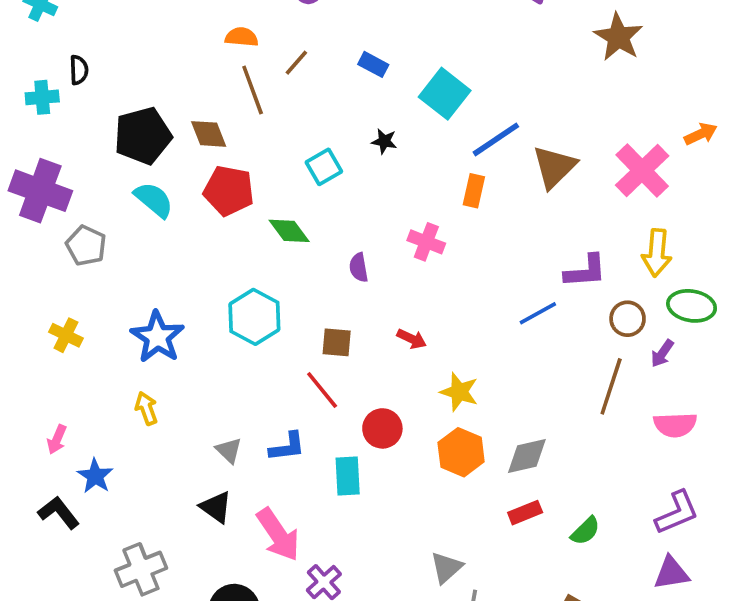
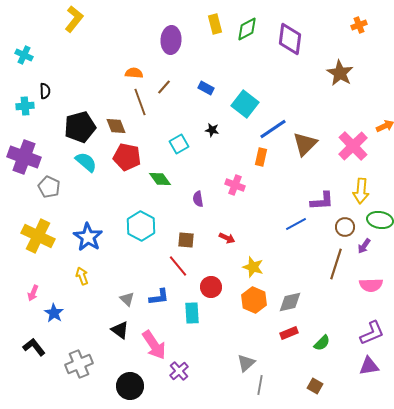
yellow cross: (66, 335) -> (38, 236), size x1.8
black L-shape: (59, 513) -> (34, 347), moved

